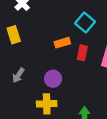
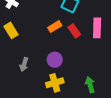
red rectangle: (82, 53) -> (74, 31), turned -32

